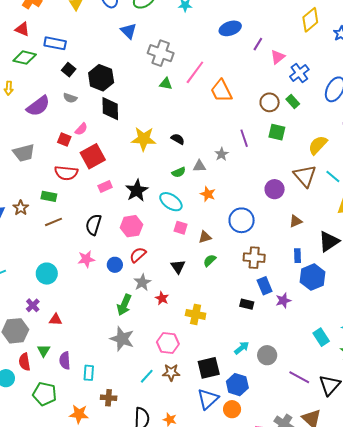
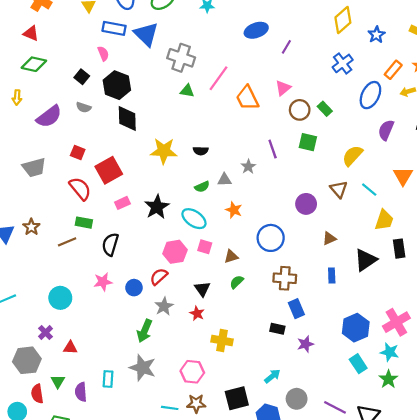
blue triangle: (129, 31) -> (146, 34), size x1.4
blue rectangle: (55, 43) -> (114, 28), moved
pink triangle: (278, 57) -> (283, 88), moved
blue cross: (299, 73) -> (343, 63), moved
pink semicircle: (81, 129) -> (103, 54), moved, turned -64
black semicircle: (178, 139) -> (201, 151), turned 152
red semicircle: (66, 173) -> (80, 189), turned -135
brown triangle: (305, 176) -> (339, 189), size x0.7
green rectangle: (49, 196) -> (84, 223), moved
pink hexagon: (131, 226) -> (175, 252), moved
blue hexagon: (313, 277) -> (356, 328), moved
red star: (162, 298) -> (197, 313), moved
purple star: (283, 300) -> (305, 344), moved
gray circle: (267, 355) -> (297, 399), moved
cyan rectangle: (89, 373) -> (108, 379), moved
cyan line: (147, 376) -> (170, 408), turned 56

